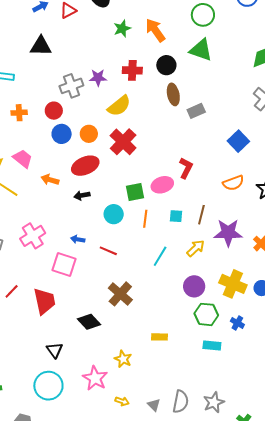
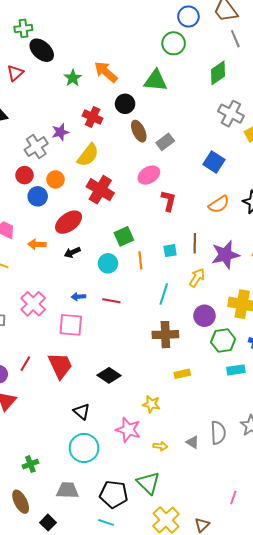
green circle: (203, 15) -> (174, 43), moved
red cross: (132, 70) -> (93, 117), turned 36
orange circle: (89, 134) -> (55, 179), moved
pink ellipse: (162, 185) -> (149, 175), moved
brown cross: (120, 294) -> (165, 335), moved, turned -30

